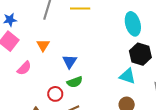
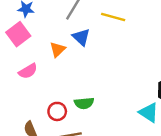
blue triangle: (70, 61) -> (81, 37), moved, turned -35

